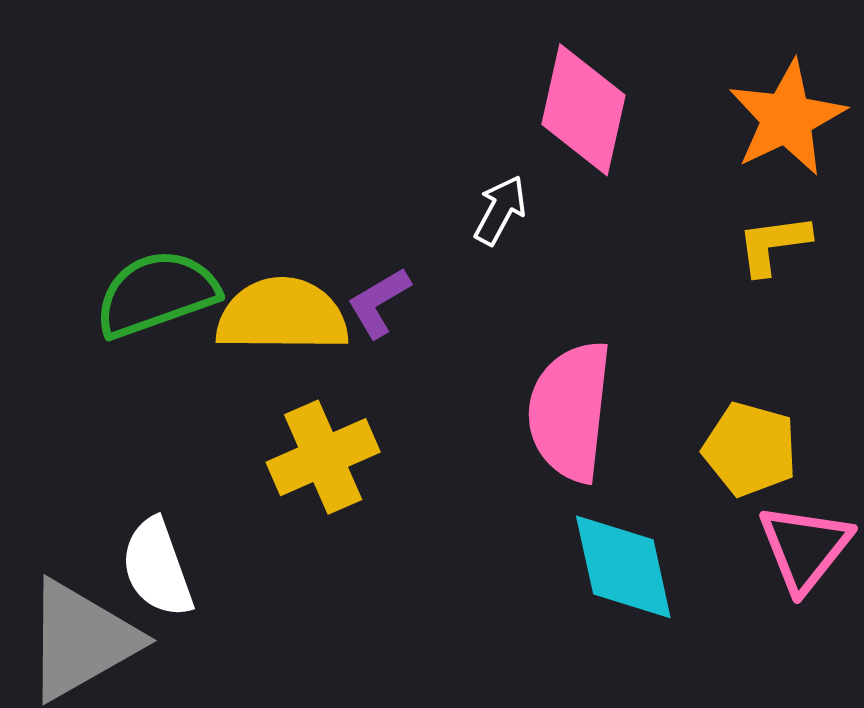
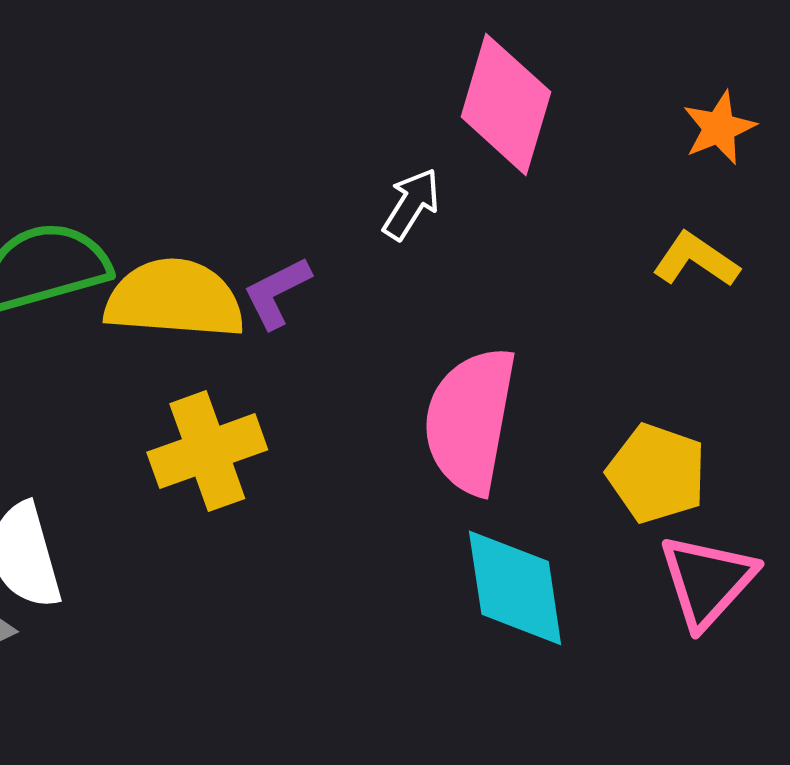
orange star: (787, 118) -> (719, 128), size x0.6
yellow L-shape: (773, 245) -> (696, 260), turned 38

